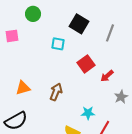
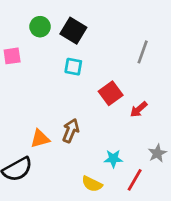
black square: (79, 24) -> (73, 31), moved
orange triangle: (23, 88) -> (40, 139), moved
gray star: (121, 97) -> (157, 153), moved

